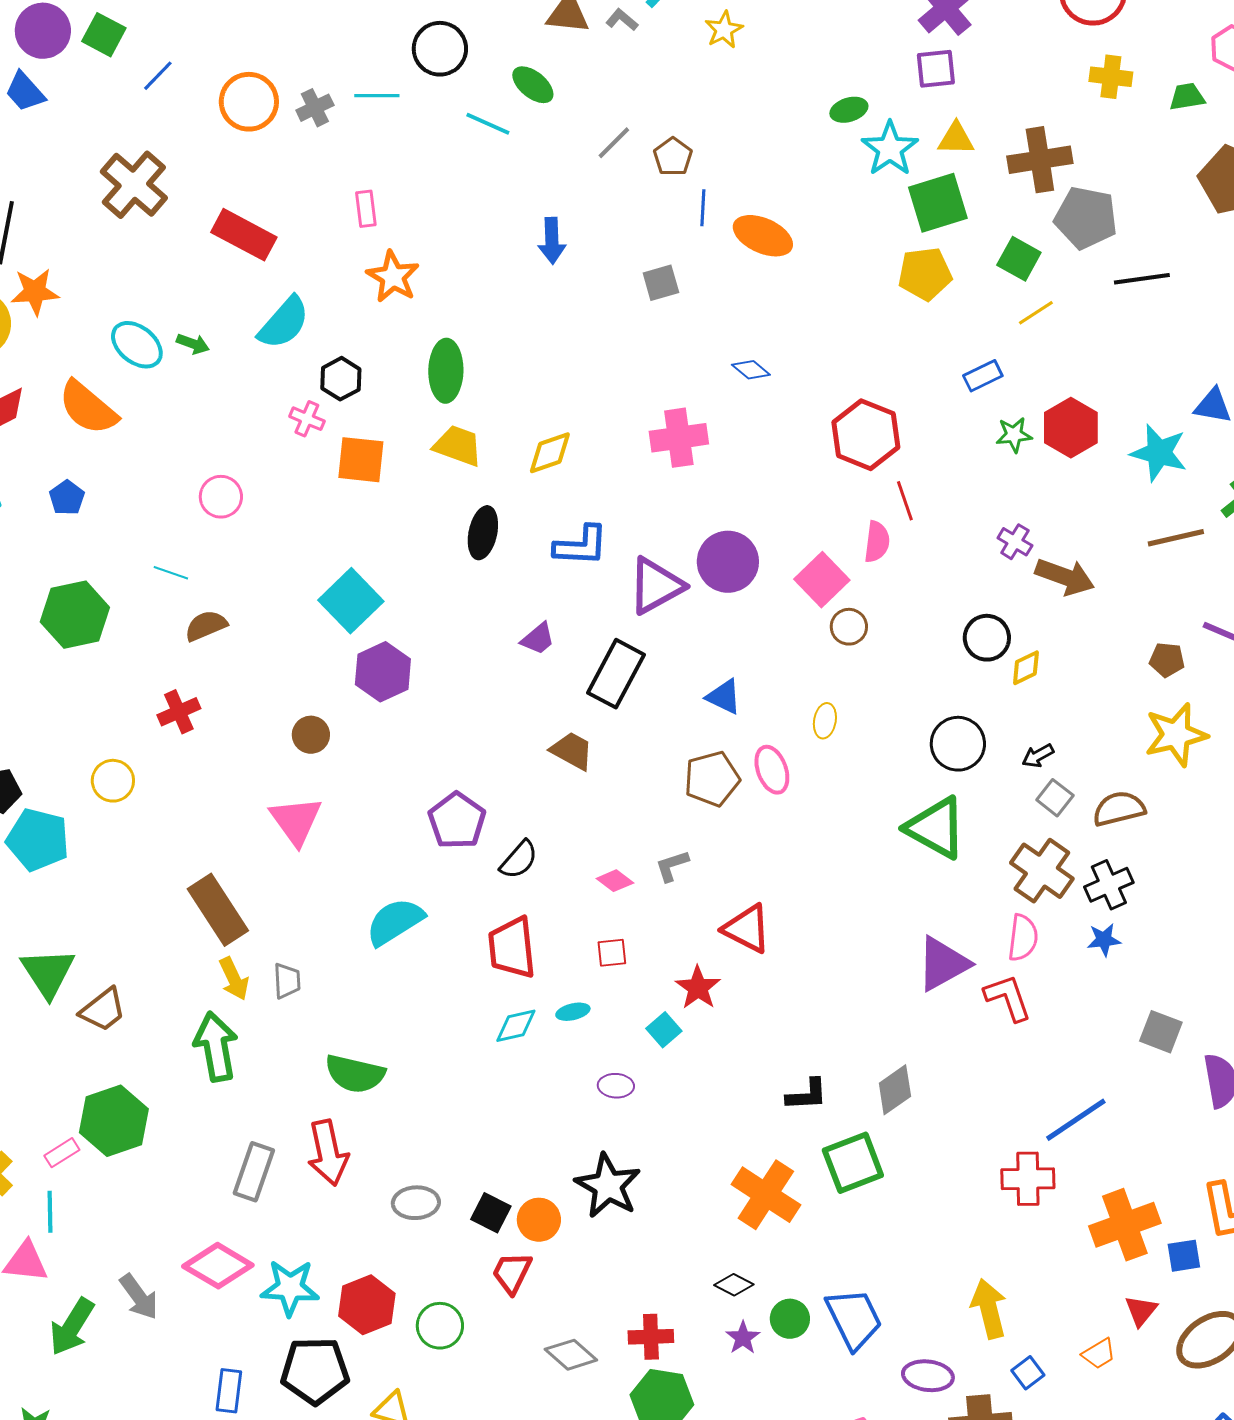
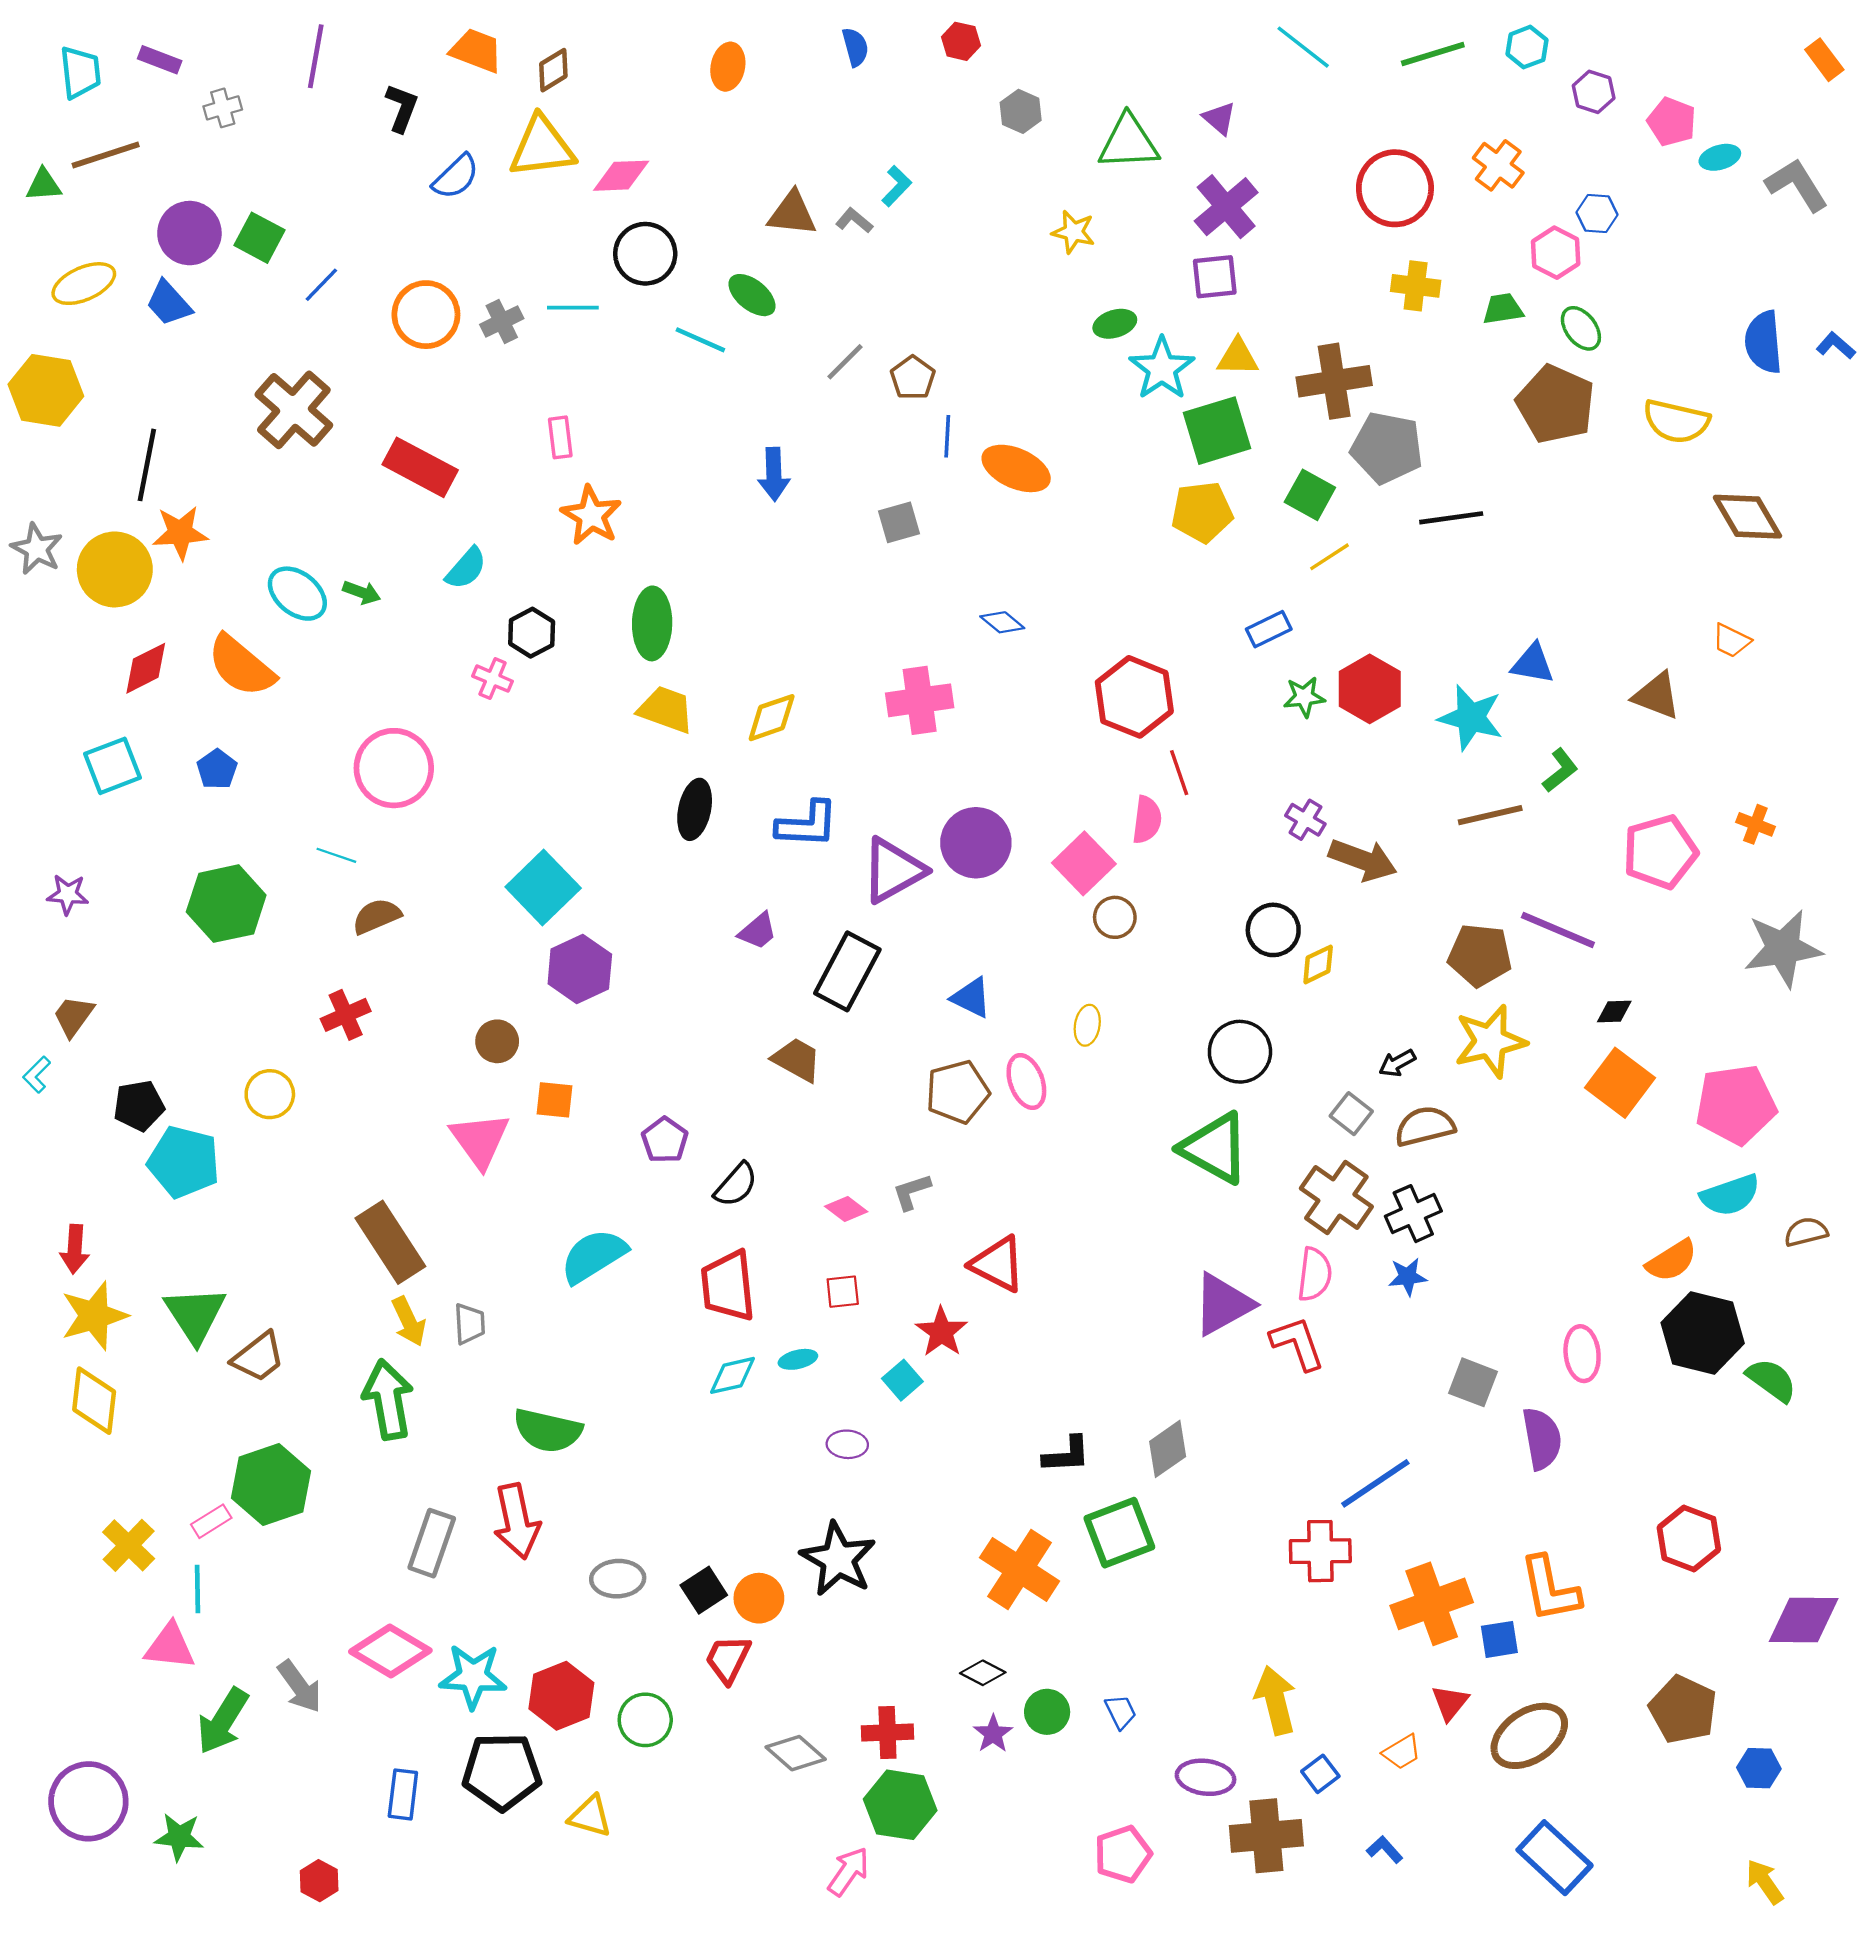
yellow star: (724, 30) -> (1073, 232), moved, turned -30
cyan semicircle: (284, 323) -> (466, 568), size x0.7
orange square: (361, 460) -> (555, 1100), moved, size x0.7
pink circle: (221, 497) -> (394, 768), size x1.6
brown pentagon: (1167, 660) -> (1480, 955), size x1.6
black arrow: (1038, 756) -> (1397, 1063), moved
purple pentagon: (457, 821) -> (665, 1140), size x0.7
black square: (491, 1213) -> (704, 1590), turned 30
blue trapezoid: (854, 1319) -> (1121, 1712), size x0.5

